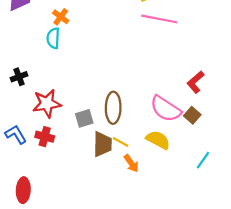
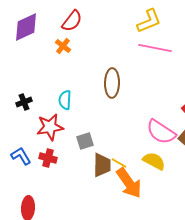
cyan semicircle: (53, 38) -> (65, 100), moved
brown ellipse: (113, 108) -> (112, 83), moved
orange arrow: (131, 163) -> (129, 183), size x1.8

